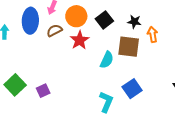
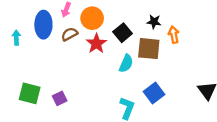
black square: (104, 20) -> (123, 33), moved
green square: (15, 85) -> (30, 93), turned -30

